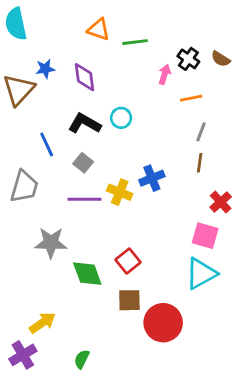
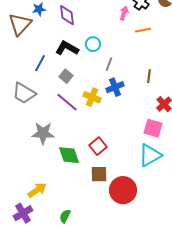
gray line: (201, 132) -> (109, 64), moved
blue line: (47, 145) -> (40, 63), turned 54
gray trapezoid: (24, 187) -> (24, 93), turned 105
purple line: (85, 199) -> (67, 102), turned 40

